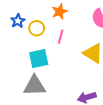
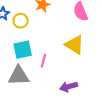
pink line: (61, 37) -> (44, 61), moved

